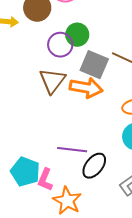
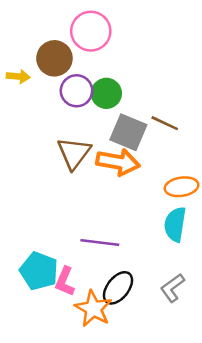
purple circle: (60, 45) -> (77, 91), moved
black ellipse: (94, 166) -> (118, 288), moved

